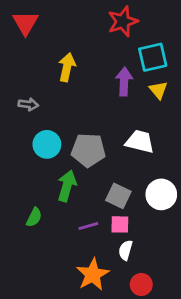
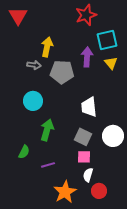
gray arrow: (28, 104) -> (34, 65), moved
white trapezoid: (140, 142) -> (89, 107), moved, turned -110
gray pentagon: (88, 150) -> (62, 72), moved
purple line: (88, 226) -> (48, 165), moved
red circle: (141, 285) -> (99, 191), moved

